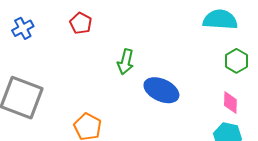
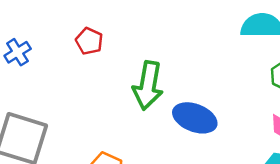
green arrow: (126, 62) -> (148, 85), size x1.5

